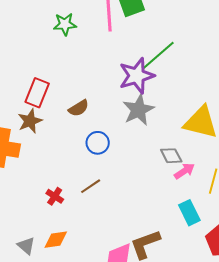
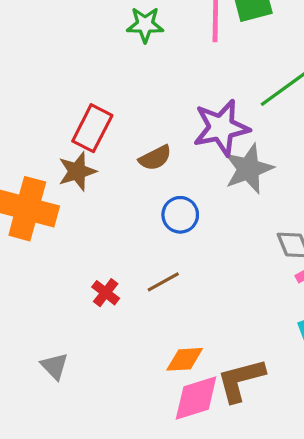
purple star: (137, 76) -> (221, 128), moved
orange diamond: (56, 240) -> (185, 359), moved

